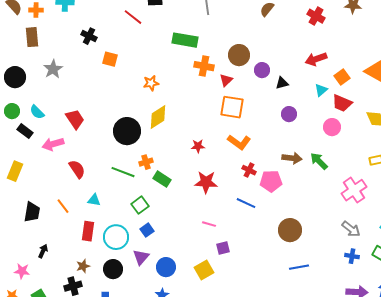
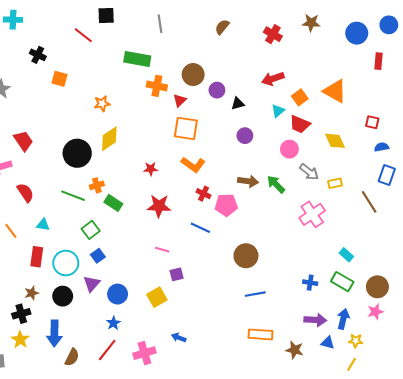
gray arrow: (351, 229) -> (309, 172), moved

